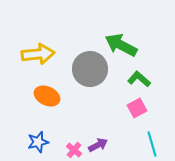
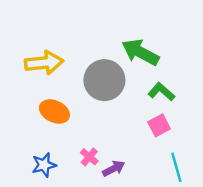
pink cross: (74, 150) -> (89, 157), moved

